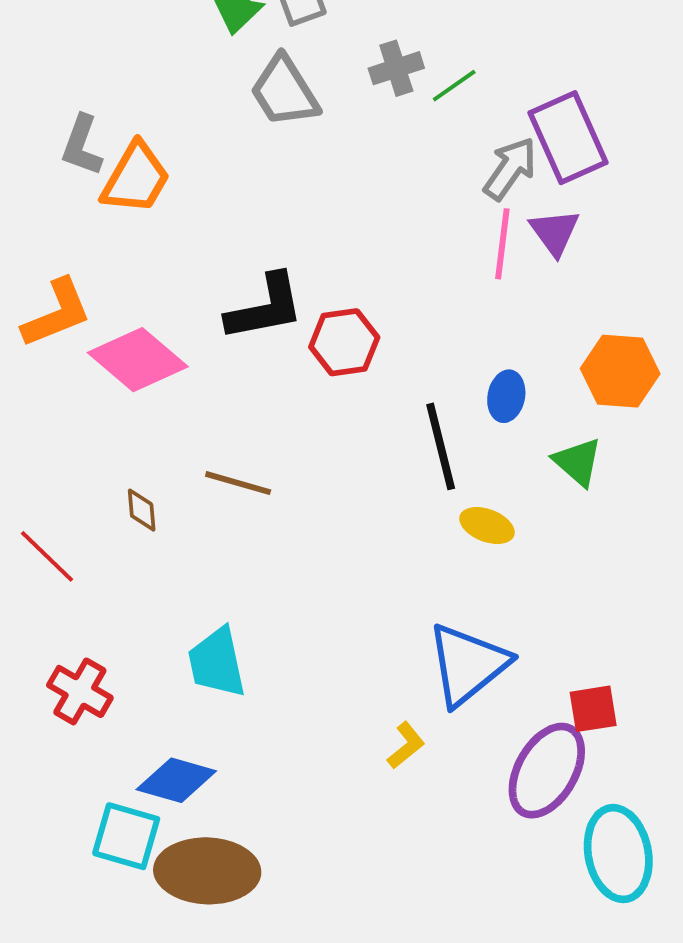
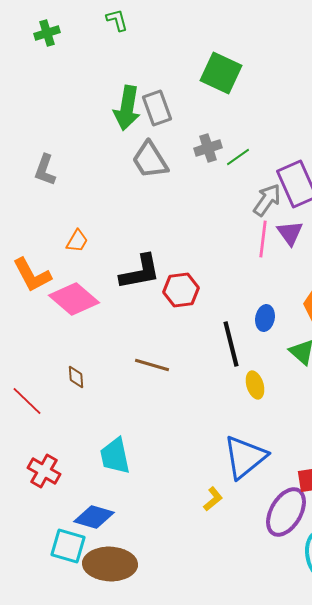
gray L-shape: (82, 145) -> (45, 170), moved
orange trapezoid: (136, 178) -> (77, 241), moved, size x0.6
orange L-shape: (57, 313) -> (32, 275), turned 84
brown line: (238, 483) -> (152, 365), moved
yellow ellipse: (487, 526) -> (255, 385), turned 52

